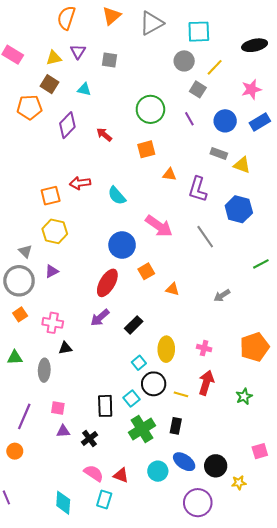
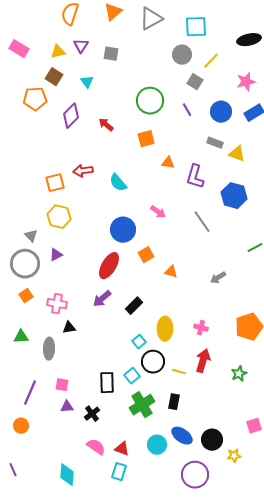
cyan triangle: (84, 89) -> (87, 82), turned 40
pink arrow: (159, 226) -> (158, 212), size x0.6
cyan rectangle: (104, 500) -> (119, 472), moved

